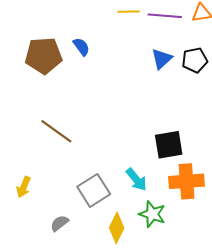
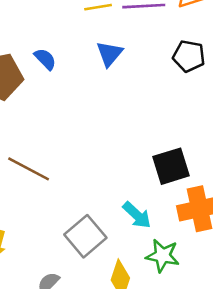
blue triangle: (162, 59) -> (109, 54), moved
black pentagon: (195, 60) -> (189, 56), turned 30

